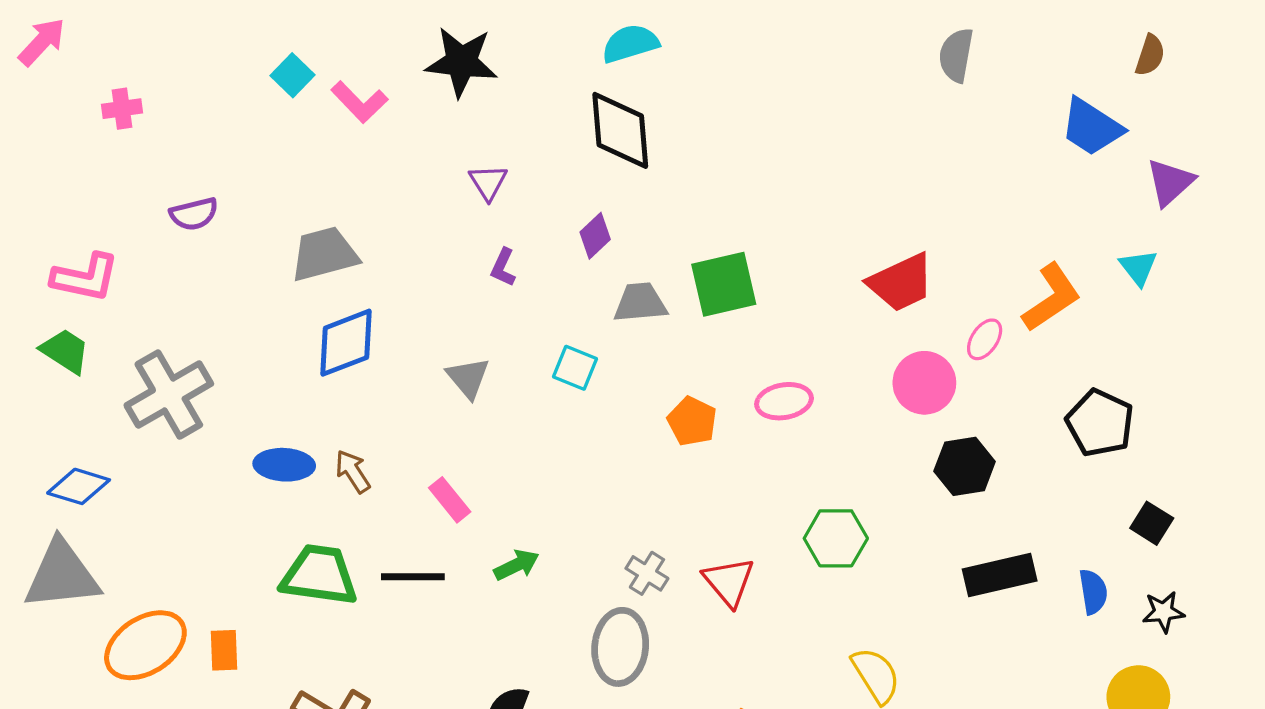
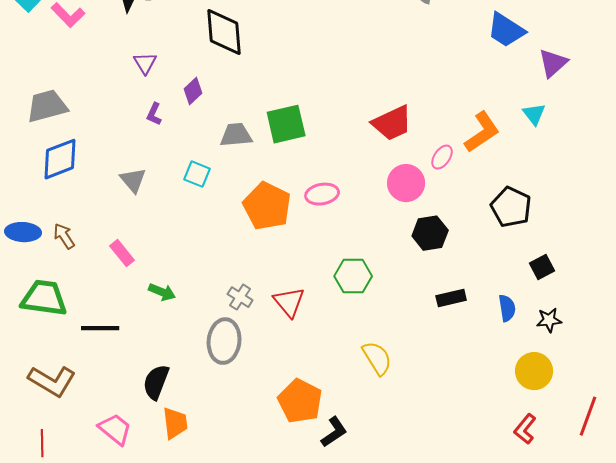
purple diamond: (595, 236) -> (193, 91), moved
orange pentagon: (692, 421) -> (267, 206), size x1.6
black square: (1152, 523) -> (542, 267), turned 30
green arrow: (517, 565) -> (162, 292), turned 48
black rectangle: (1000, 575) -> (451, 298), size x0.7
black line: (413, 577) -> (100, 328), moved

